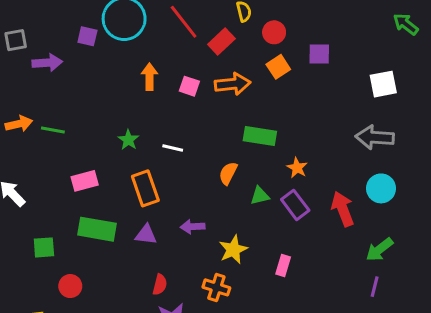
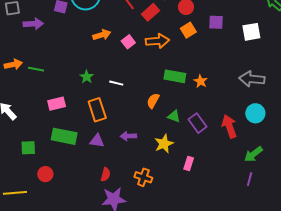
orange arrow: (150, 77) -> (102, 35), turned 72
white square: (383, 84) -> (251, 32), moved
pink square: (189, 86) -> (128, 42), turned 32
orange star: (297, 168) -> (201, 81), moved
green triangle: (260, 196) -> (174, 116), turned 32
yellow star: (233, 250) -> (164, 144), moved

